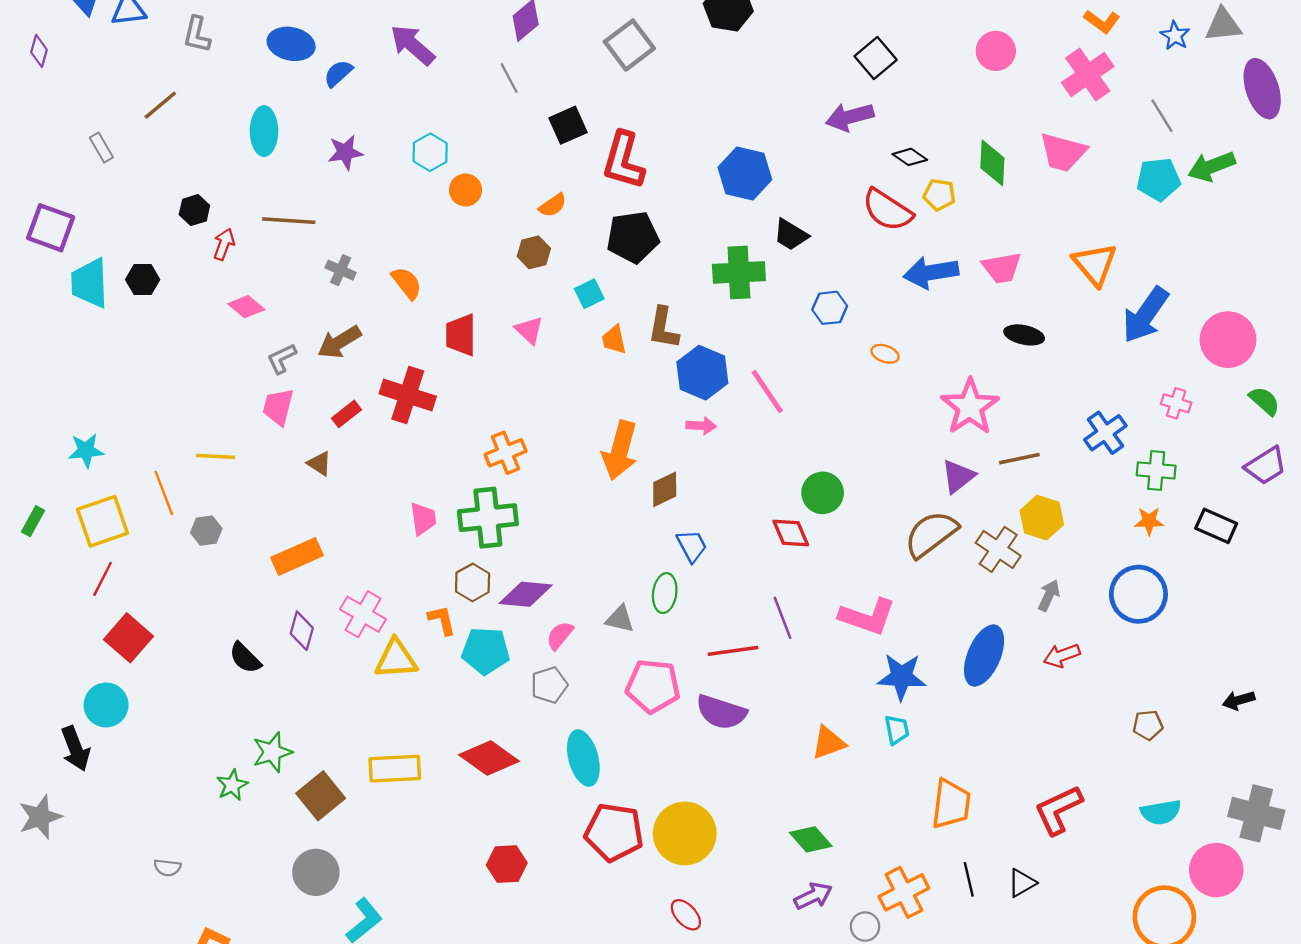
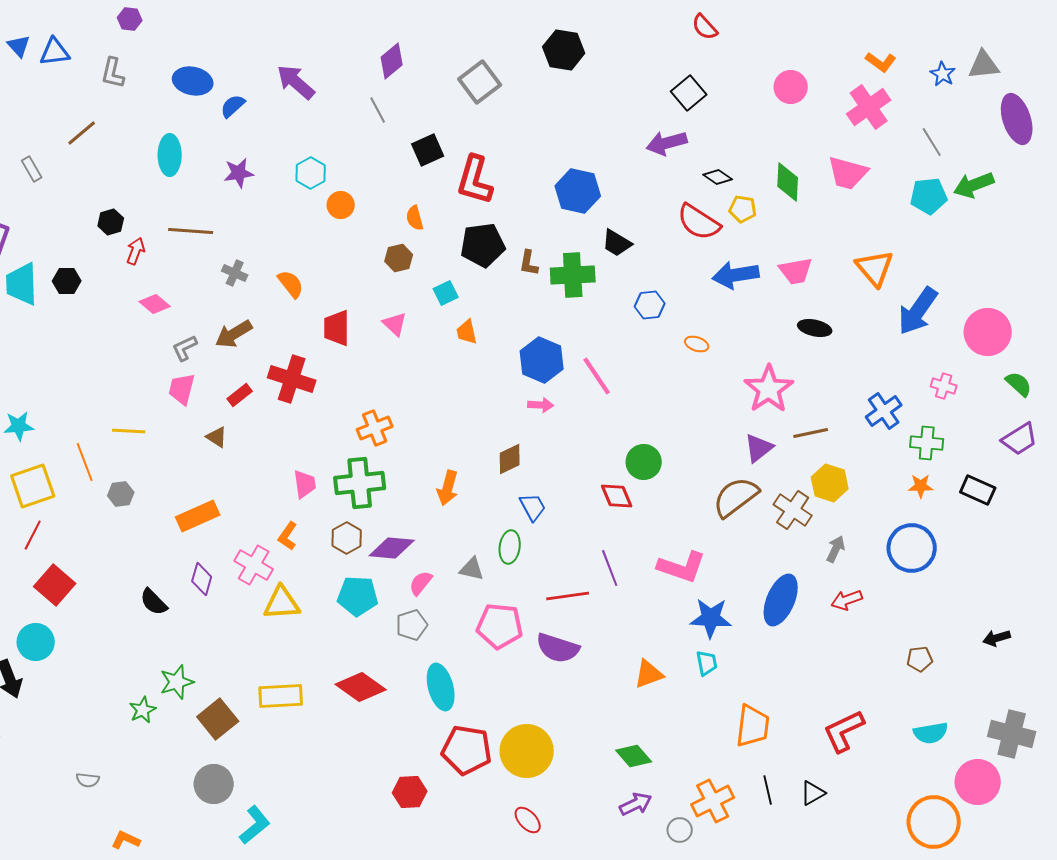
orange semicircle: (553, 205) -> (415, 218), turned 110
brown L-shape: (663, 328) -> (529, 263), moved, size x0.7
orange arrow: (620, 450) -> (448, 488), moved, size x0.7
orange L-shape: (442, 620) -> (288, 536), moved, turned -132
red hexagon: (507, 864) -> (410, 792), moved

